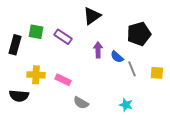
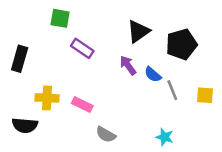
black triangle: (92, 16) -> (138, 31), moved
green square: (36, 32) -> (60, 18), moved
purple arrow: (98, 50) -> (128, 65), turned -35

